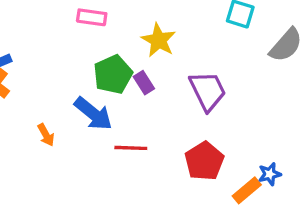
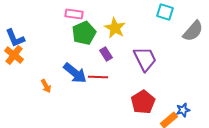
green pentagon: (113, 74) -> (84, 33), moved
red line: (131, 148) -> (98, 77), moved

